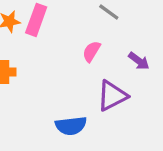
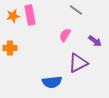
pink rectangle: (36, 20) -> (30, 15), turned -30

